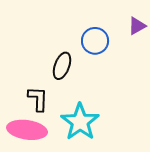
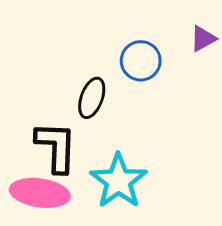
black L-shape: (38, 99) -> (56, 147), size x1.4

